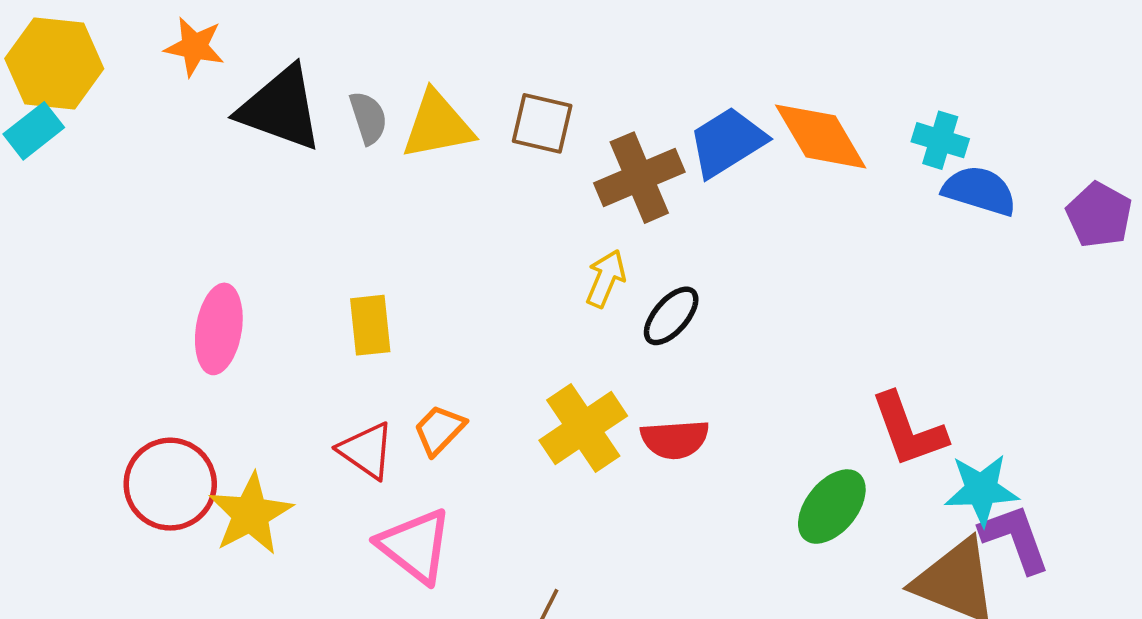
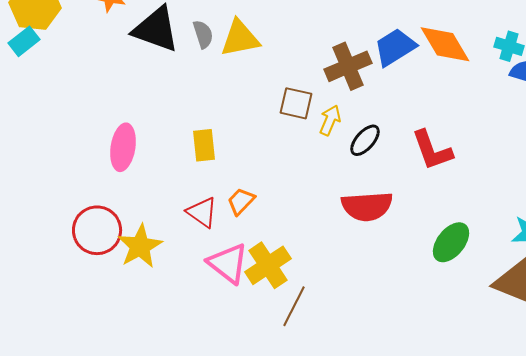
brown square: (542, 123) -> (296, 103), moved
yellow cross: (583, 428) -> (268, 265), moved
red L-shape: (908, 430) -> (432, 150), moved
red semicircle: (675, 439) -> (367, 206), size x1.4

